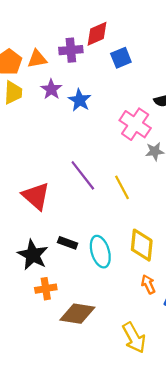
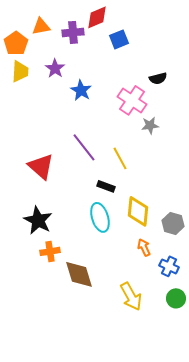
orange triangle: (37, 59) -> (41, 26), moved
blue star: (80, 100) -> (81, 90), moved
black rectangle: (68, 243) -> (106, 186), moved
brown diamond: (77, 314) -> (79, 274), turned 64

